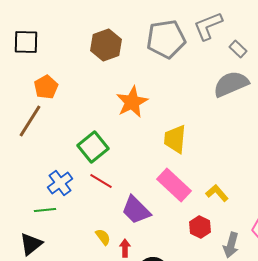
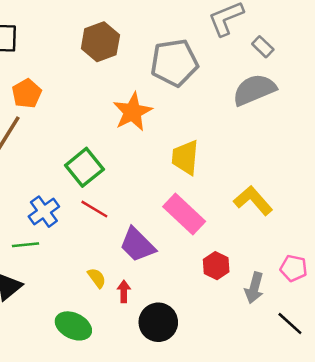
gray pentagon: (166, 39) -> (174, 63), moved
yellow L-shape: (217, 193) -> (253, 200), moved, size x1.4

